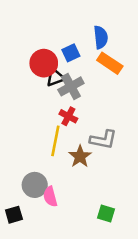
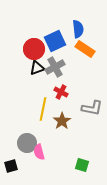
blue square: (71, 53) -> (55, 41), size x1.5
black triangle: (55, 77) -> (37, 68), moved
red cross: (68, 116) -> (61, 92), moved
gray L-shape: (103, 140) -> (92, 108), moved

